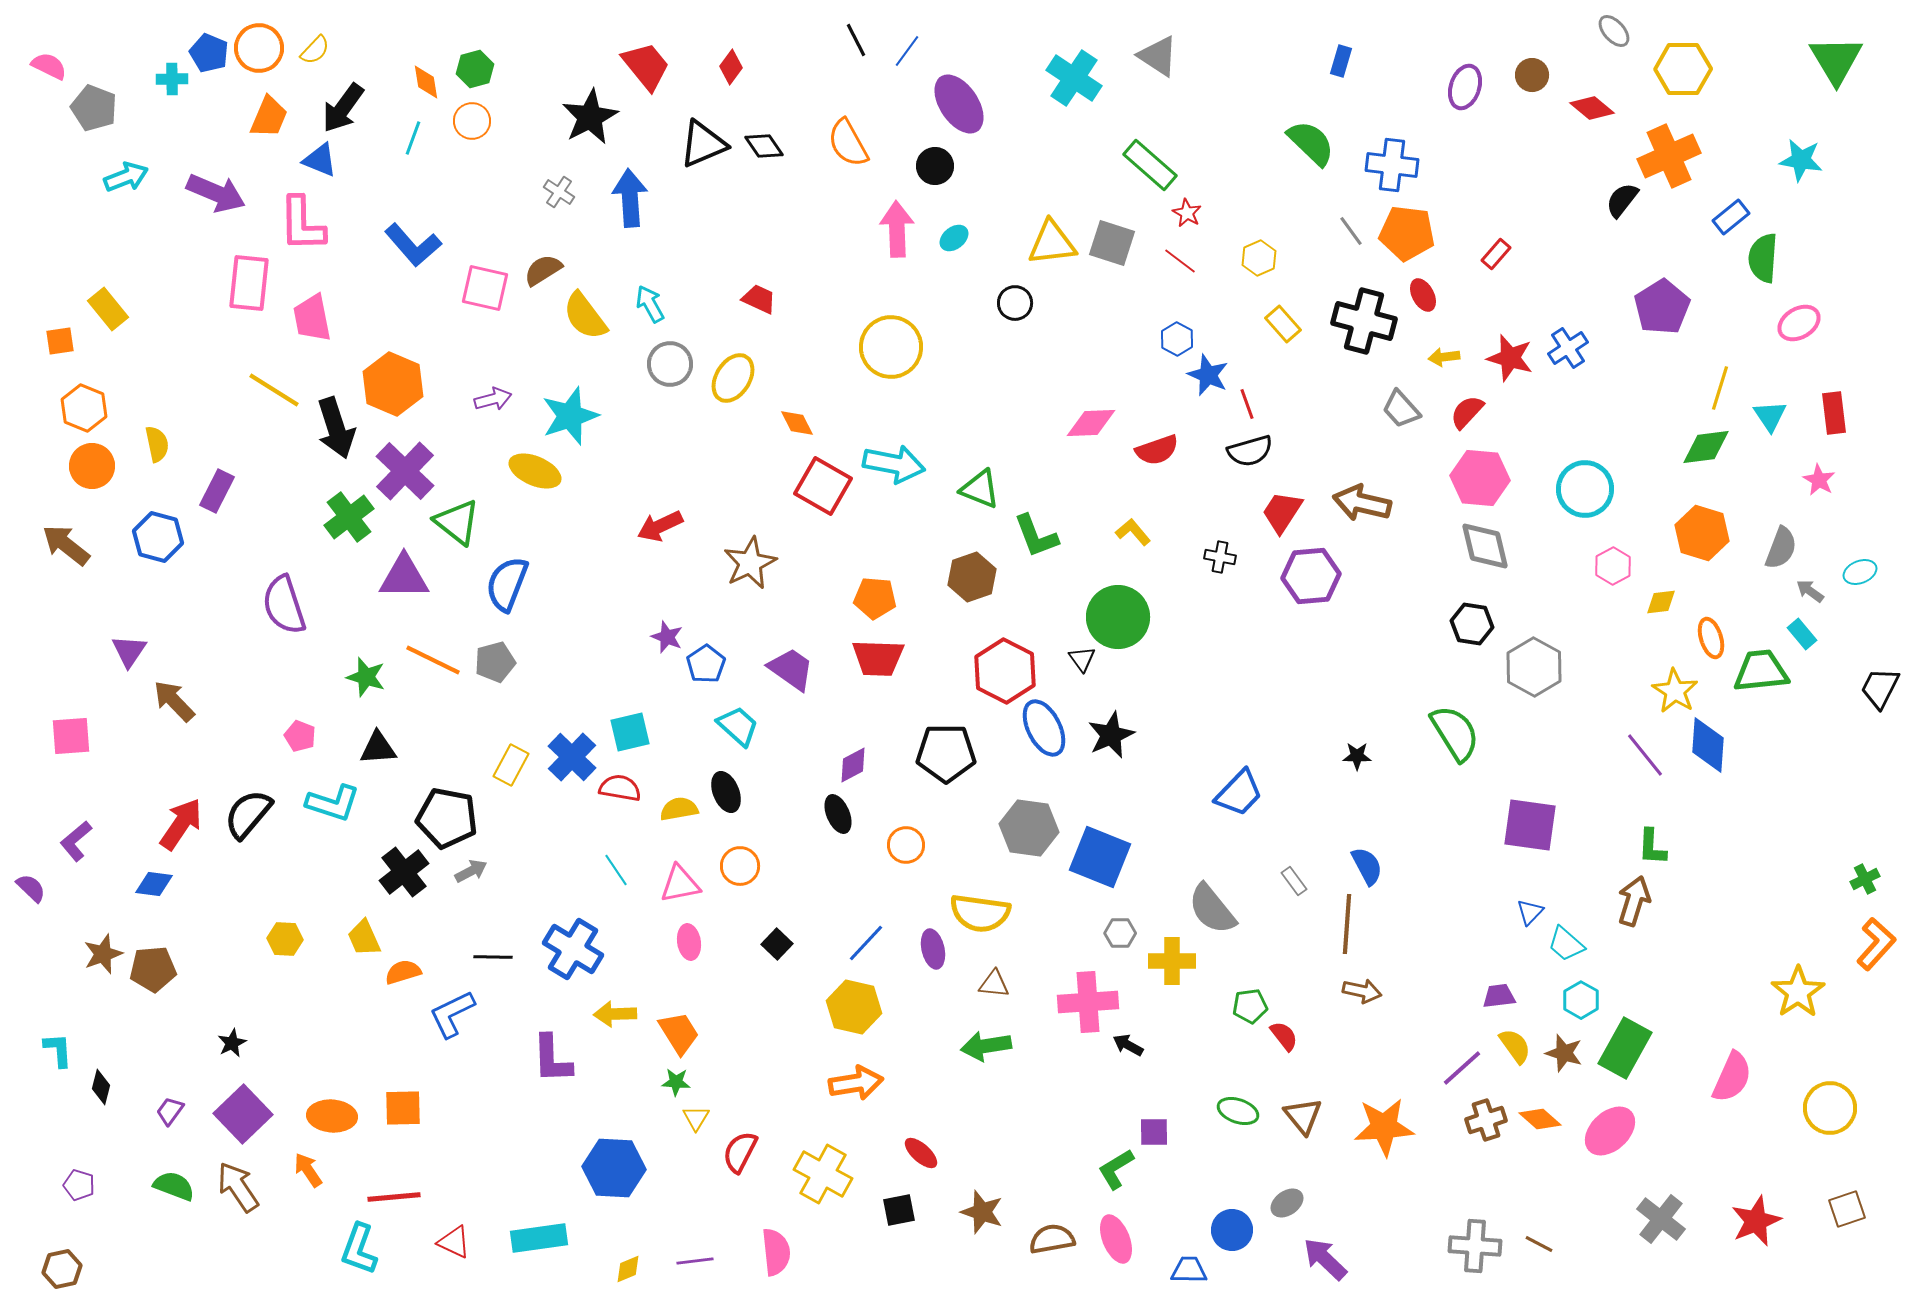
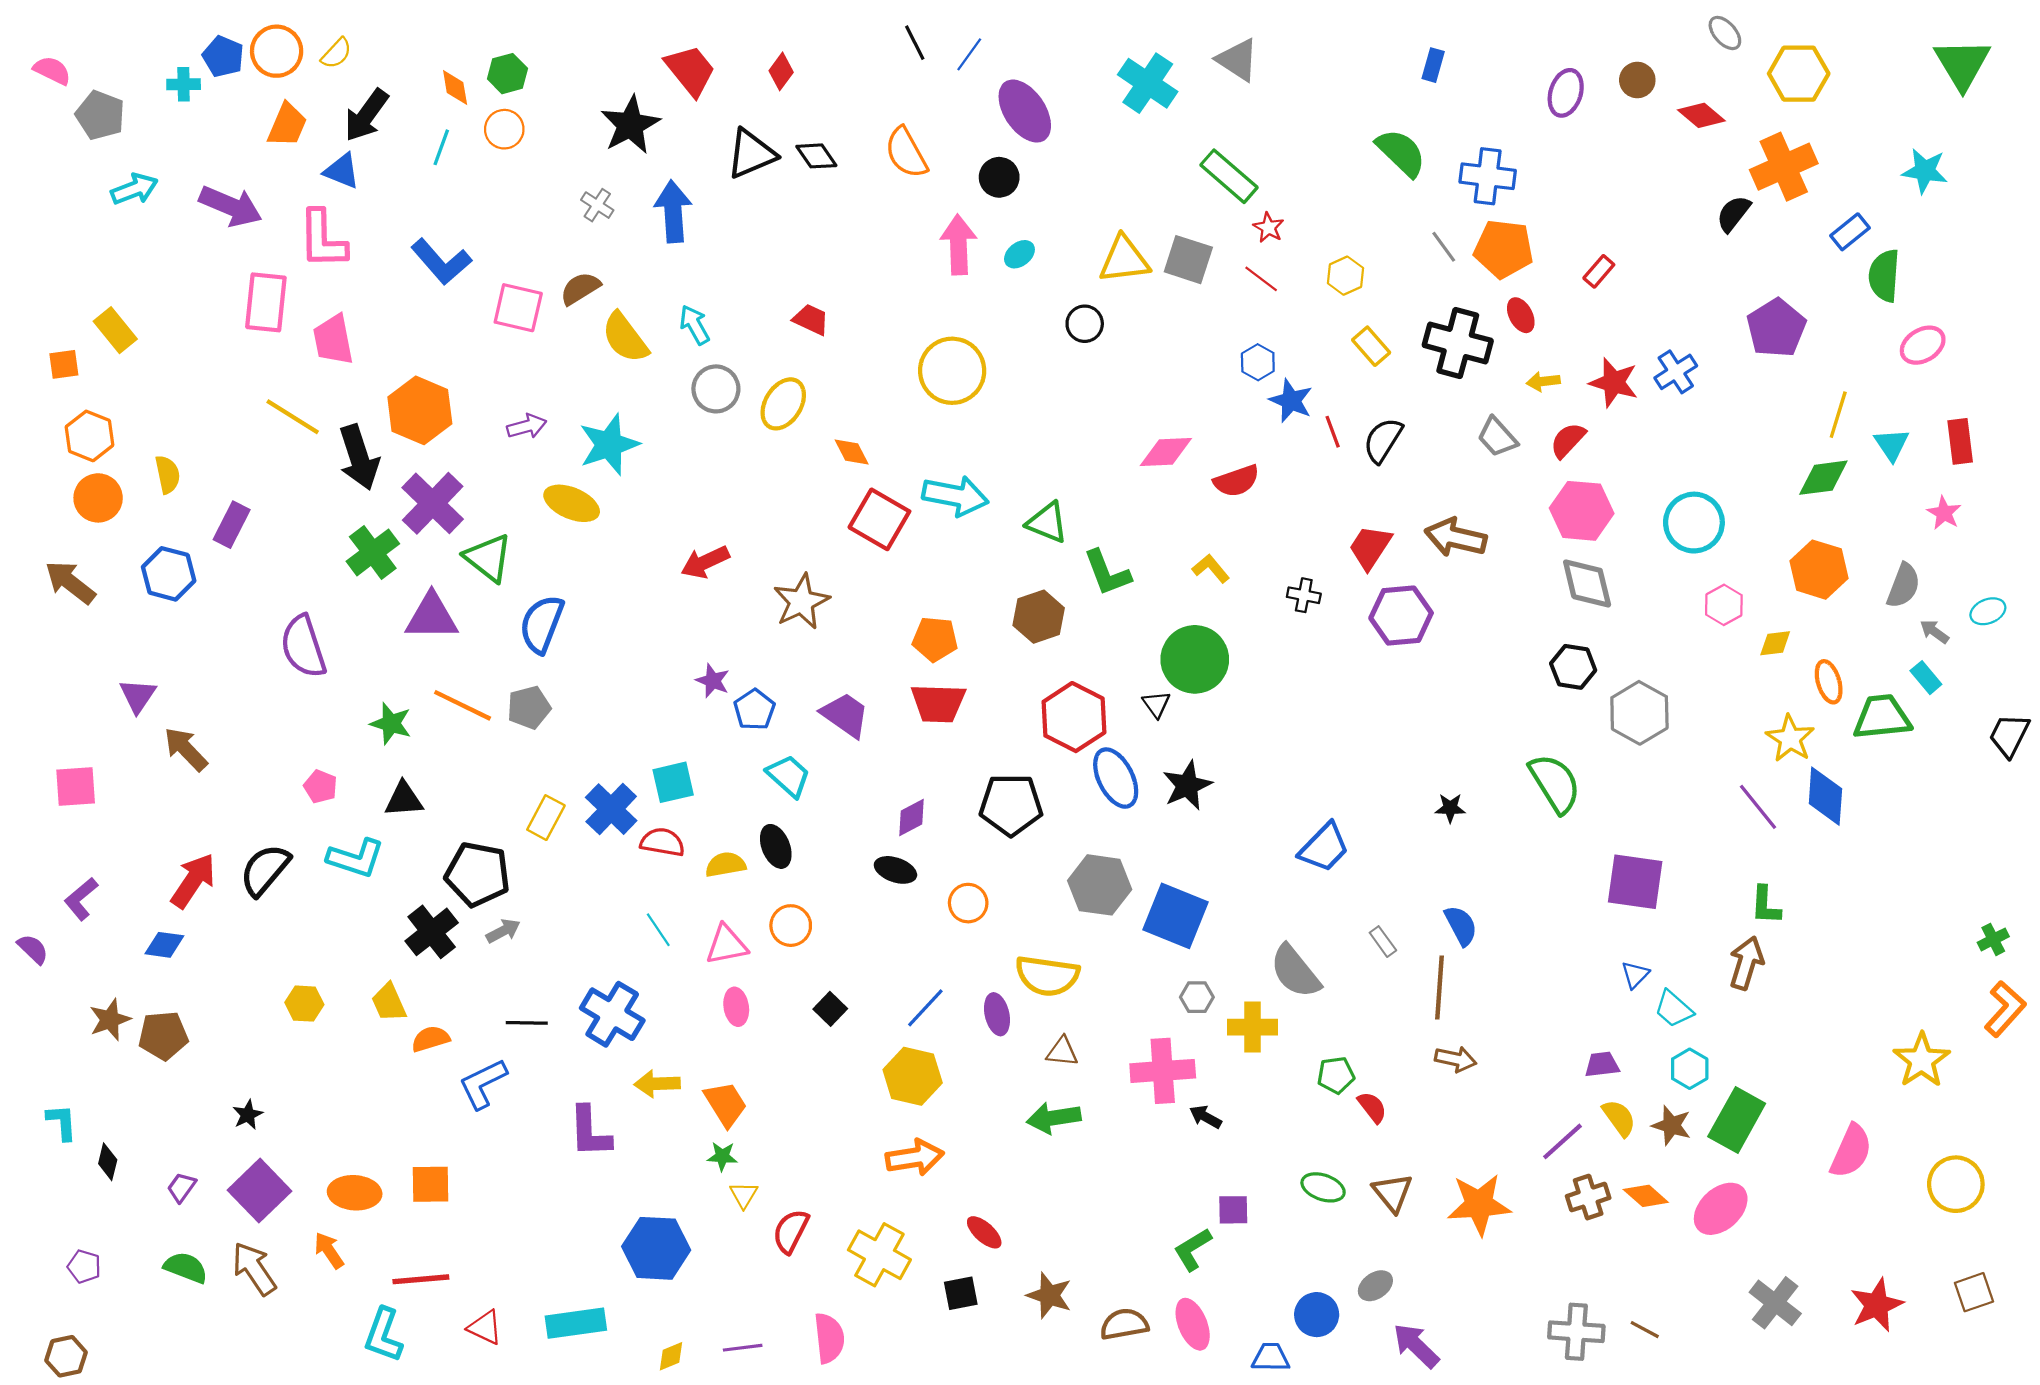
black semicircle: (1250, 451) -> (1383, 440), moved, turned 138
black ellipse: (838, 814) -> (895, 870), turned -48

